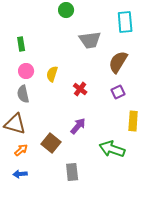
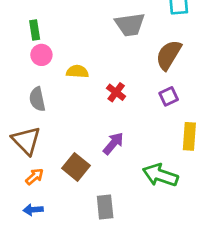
pink circle: (26, 71) -> (41, 55), moved
yellow semicircle: (52, 74) -> (77, 72), turned 77
brown triangle: (15, 124) -> (26, 141), turned 30

